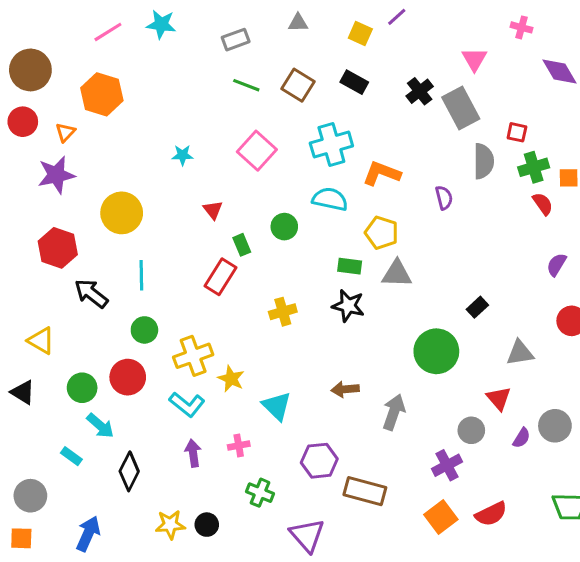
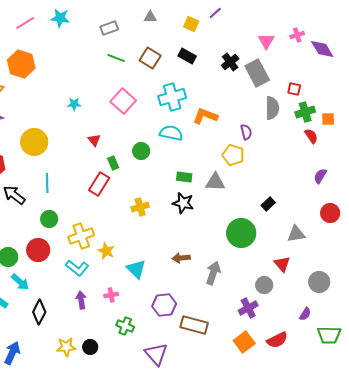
pink cross: (521, 27) -> (297, 35), moved, turned -32
yellow pentagon: (382, 233) -> (233, 155), moved
purple semicircle: (521, 438) -> (305, 314), moved

